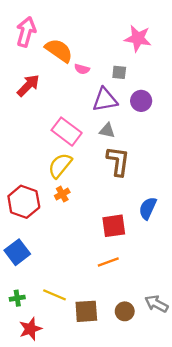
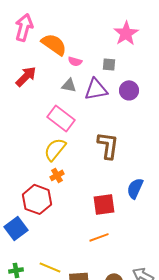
pink star: (138, 38) -> (126, 33), turned 30
gray triangle: (107, 130) -> (69, 85), moved
red hexagon: (24, 202) -> (37, 199), moved

